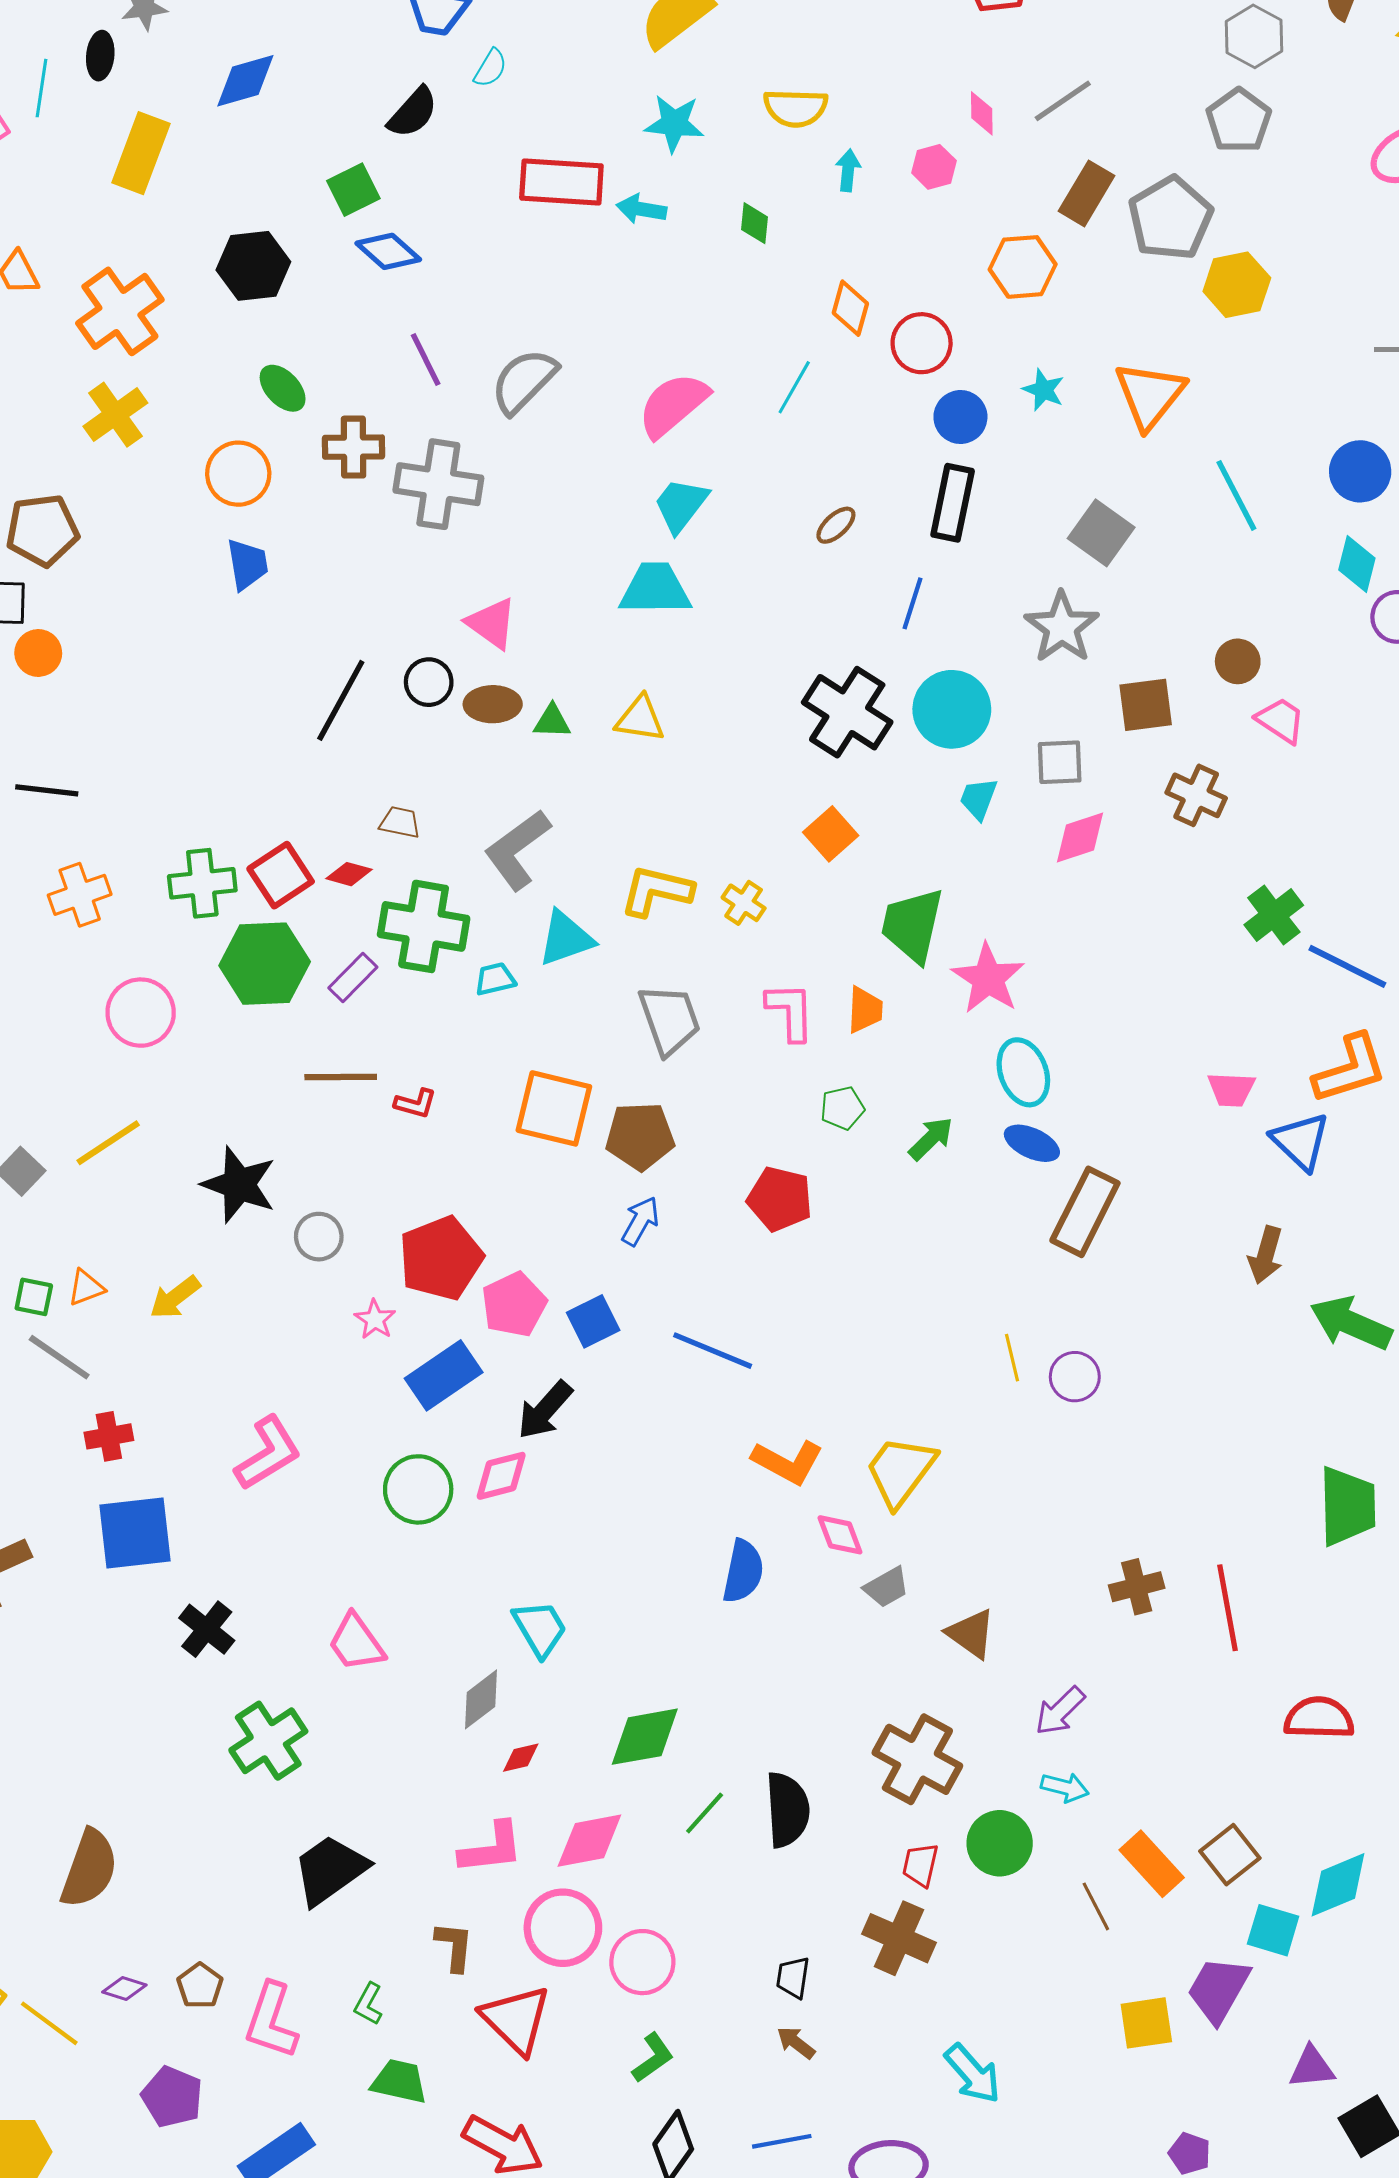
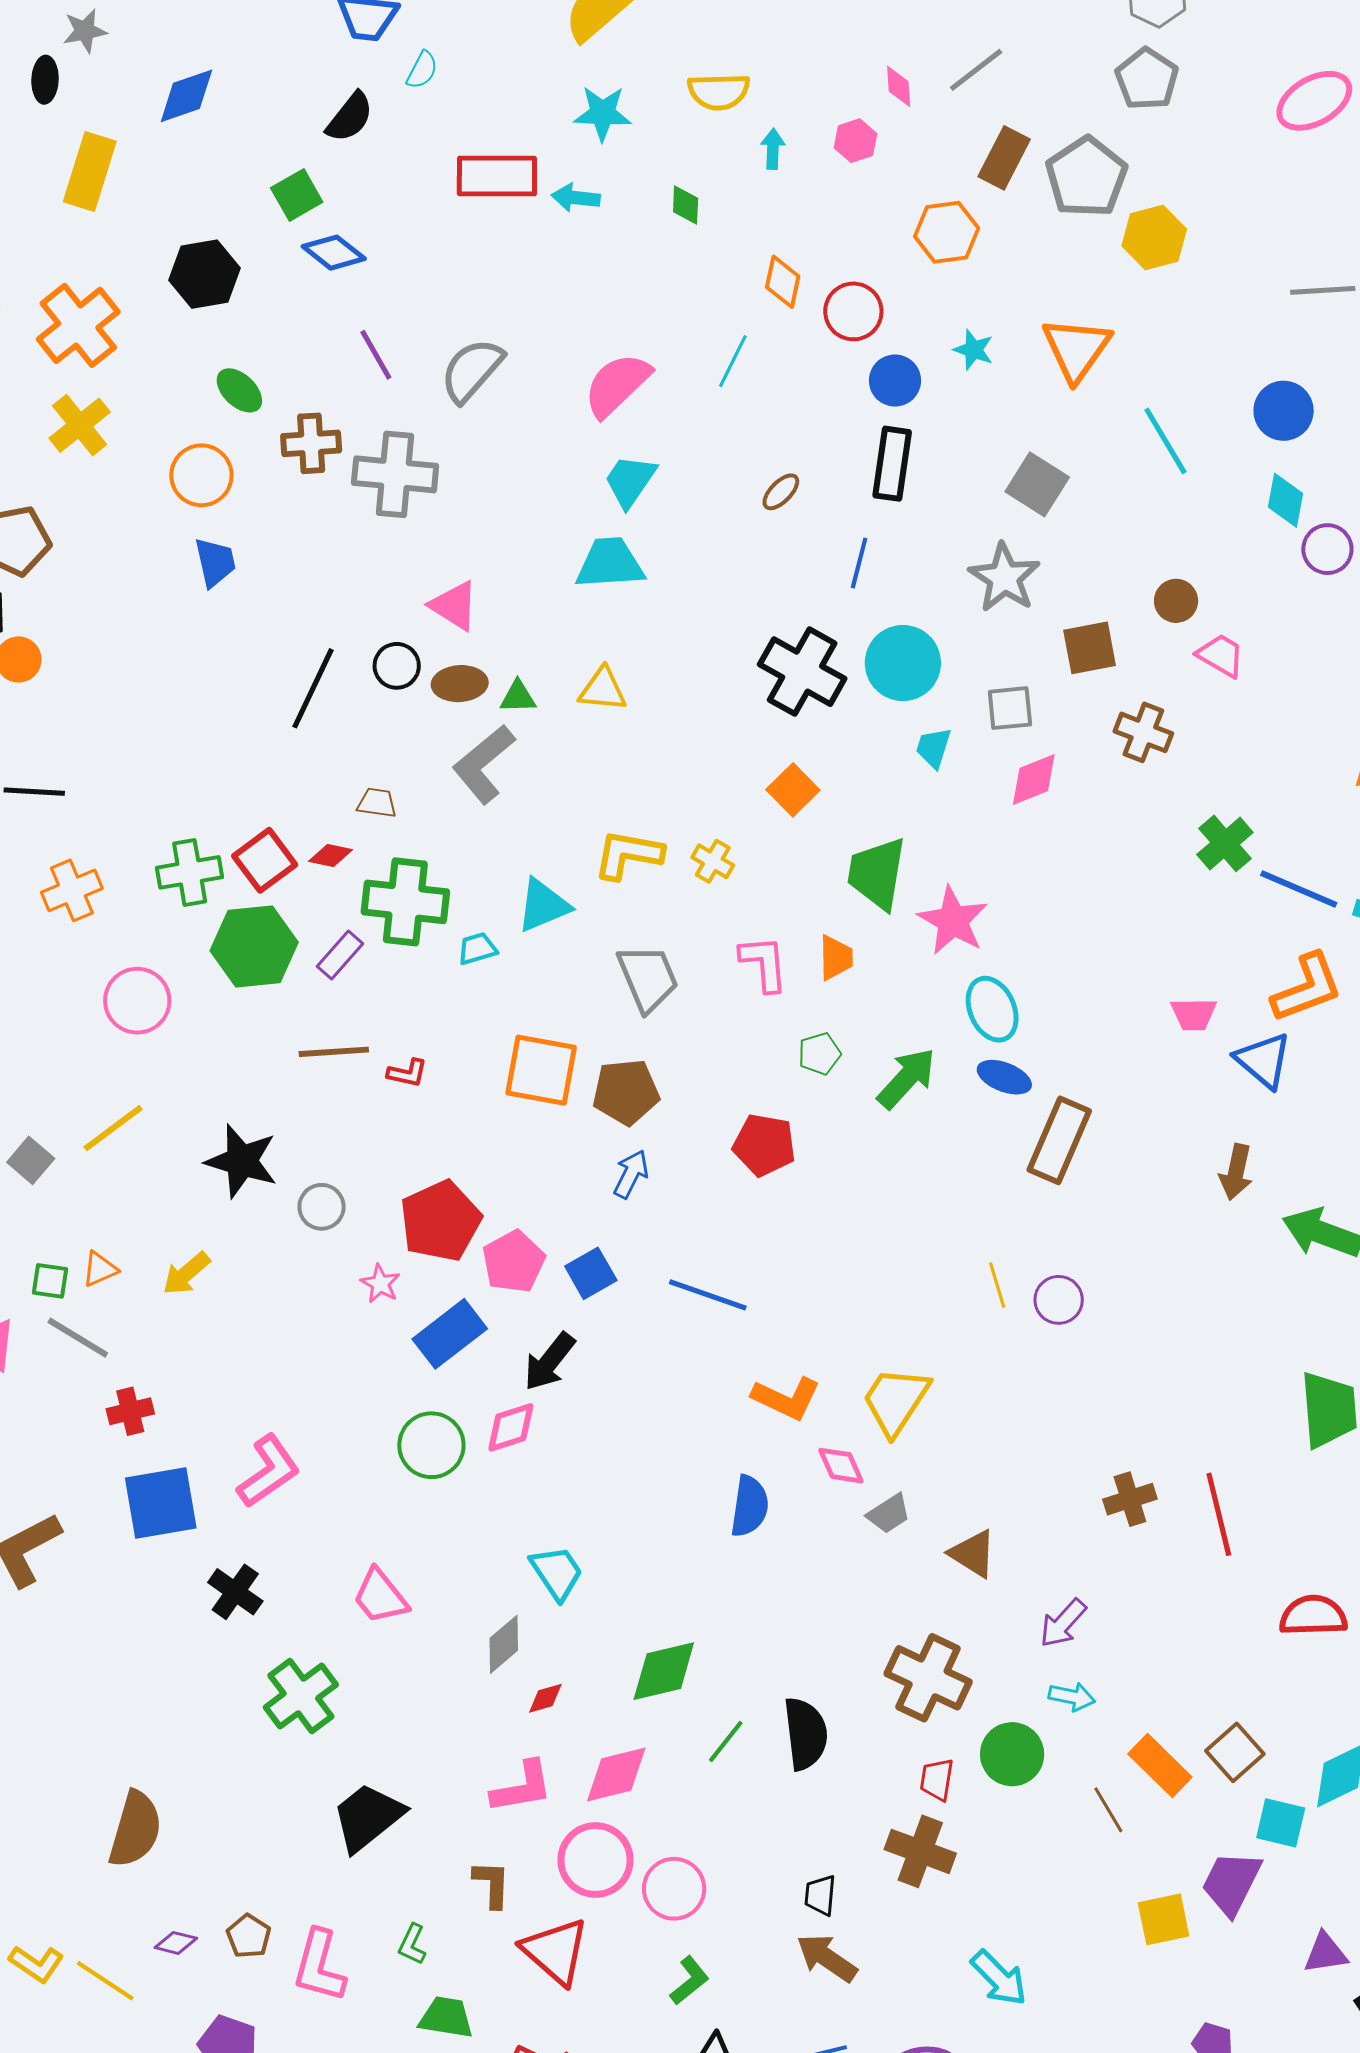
gray L-shape: (517, 850) -> (484, 764), moved
green arrow: (931, 1139) -> (907, 1078), size x1.4
pink L-shape: (268, 1453) -> (268, 1471), moved
brown arrow: (796, 2043) -> (827, 1958), size x1.6

